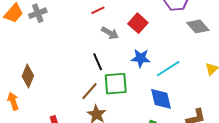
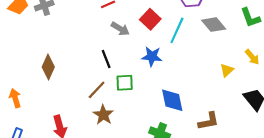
cyan line: (168, 69) -> (177, 30), moved, turned -35
brown diamond: (28, 76) -> (48, 67), moved
green square: (116, 84) -> (125, 83), size x0.7

